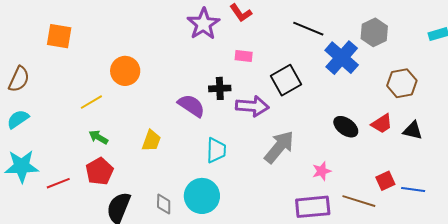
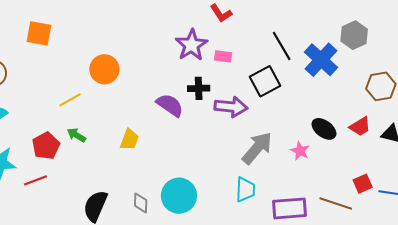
purple star: (203, 24) -> (192, 45), moved
black line: (308, 29) -> (282, 46), moved, turned 36
cyan trapezoid: (216, 150) -> (245, 190), moved
red pentagon: (100, 171) -> (46, 146), moved
pink star: (322, 171) -> (300, 151), moved, turned -30

